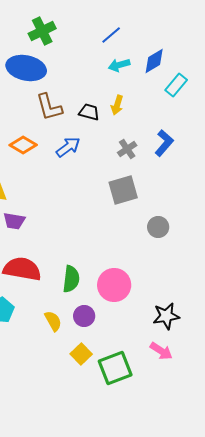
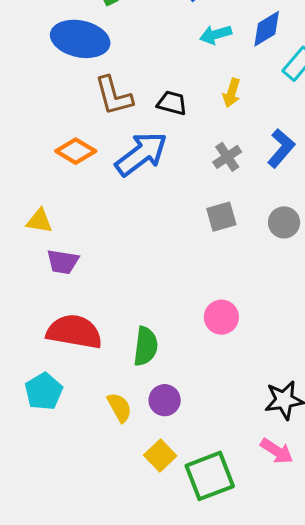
yellow arrow: (117, 105) -> (232, 93), moved
blue arrow: (68, 147) -> (141, 154), size x1.5
gray square: (123, 190) -> (221, 217), size x0.7
gray circle: (158, 227) -> (284, 222), moved
pink circle: (114, 285) -> (221, 317), moved, size x0.7

